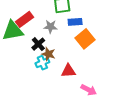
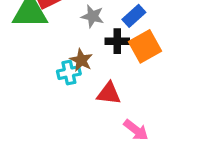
blue rectangle: (75, 22) -> (134, 16), turned -48
black cross: (38, 44) -> (117, 41), moved, turned 32

